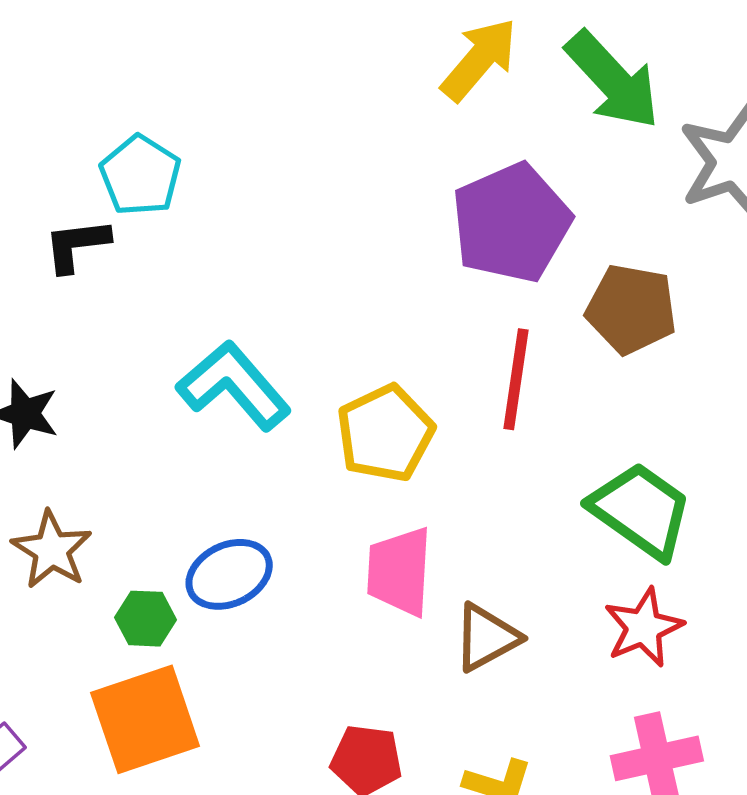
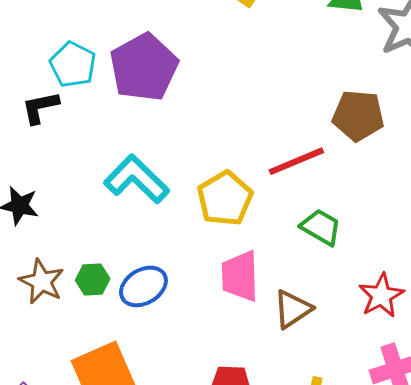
purple pentagon: (511, 223) -> (144, 67), moved
red line: (516, 379) -> (296, 161), turned 64
green trapezoid: (641, 510) -> (321, 227), moved, size x0.7
green hexagon: (146, 619) -> (93, 279), moved

